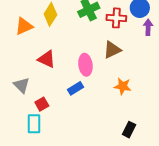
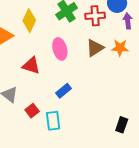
pink ellipse: (85, 65) -> (60, 49), moved
orange star: (123, 86) -> (120, 48), moved
cyan rectangle: (34, 124) -> (53, 121), moved

